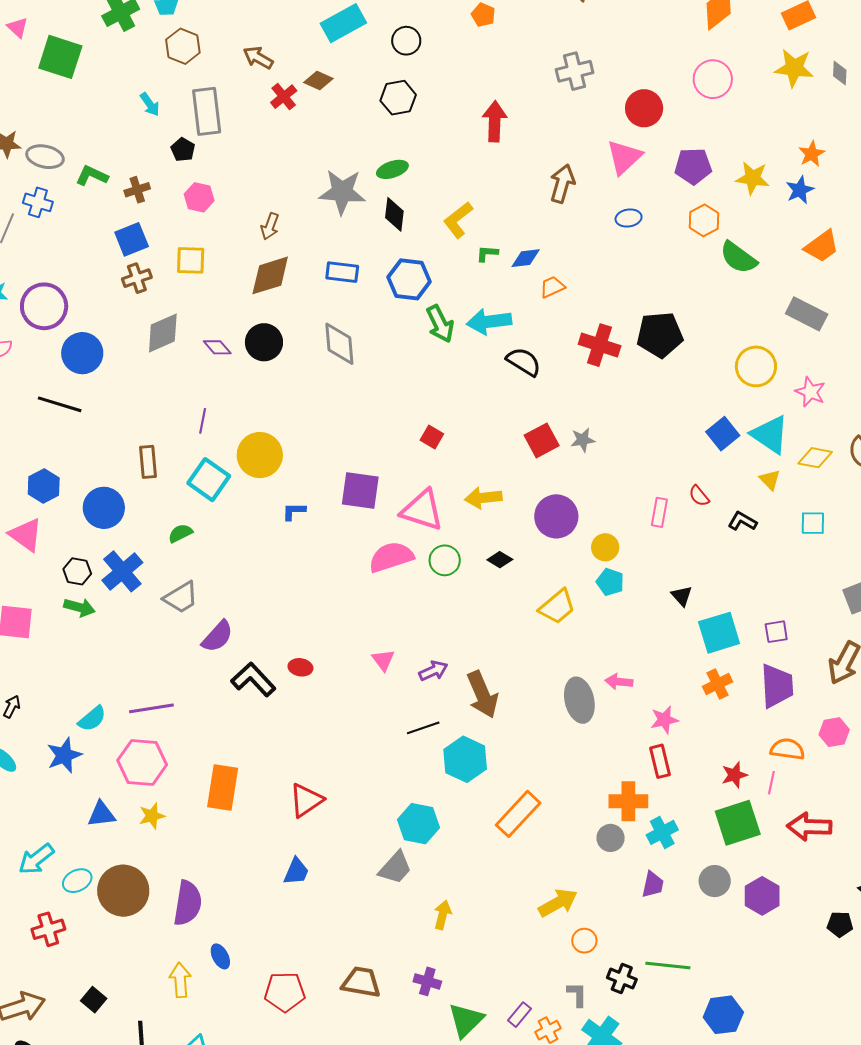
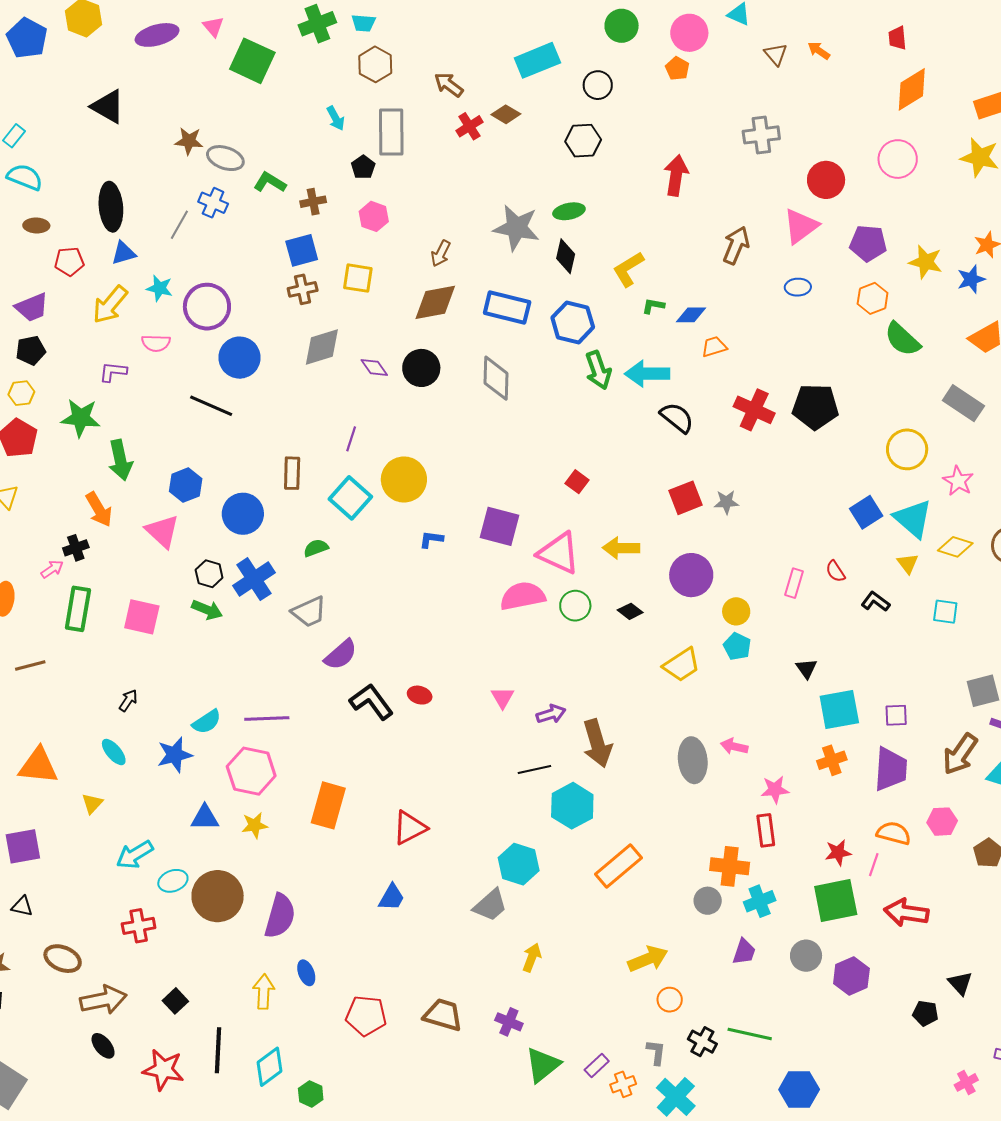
blue rectangle: (342, 272) -> (507, 307), size x1.4

